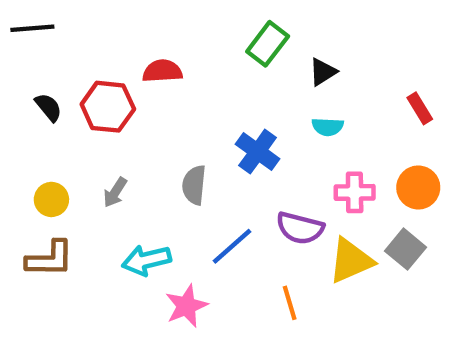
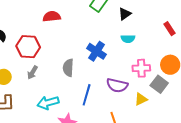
red hexagon: (108, 107) -> (28, 47), moved
blue line: (232, 246) -> (87, 95), turned -30
gray square: (406, 249) -> (159, 84), moved
yellow triangle: (351, 261) -> (141, 99), size x0.6

